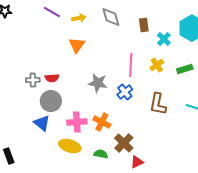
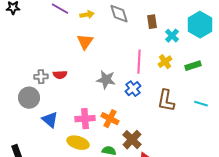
gray circle: (51, 101) -> (29, 98), moved

